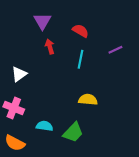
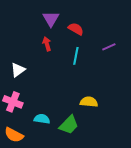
purple triangle: (42, 21) -> (51, 19), moved
yellow semicircle: (88, 100) -> (89, 102), moved

